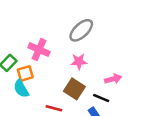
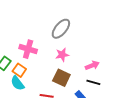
orange square: (25, 73) -> (19, 70), turned -32
black line: (101, 98) -> (93, 82), moved

